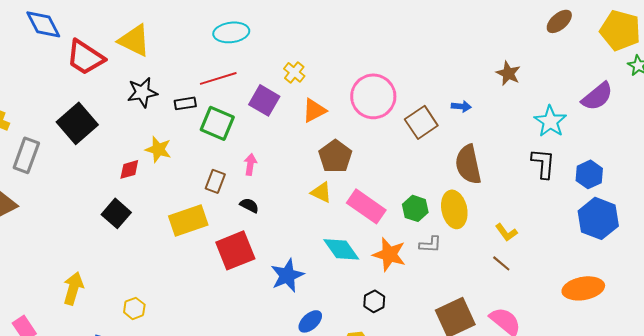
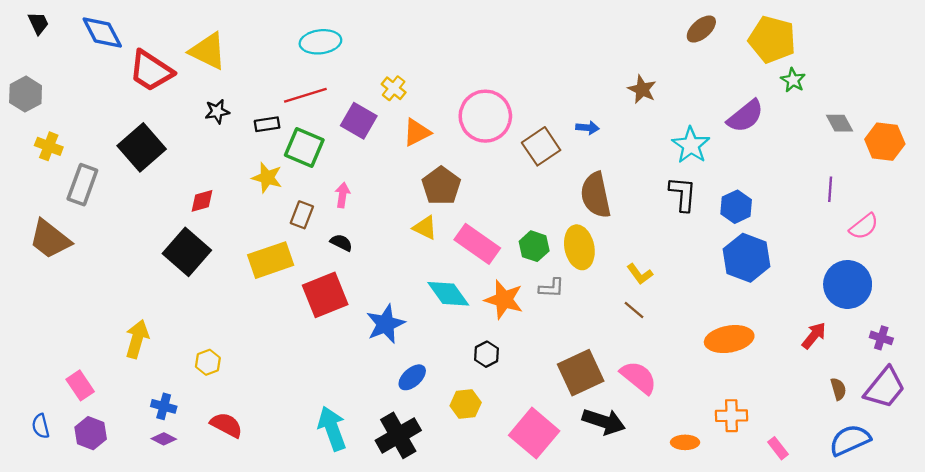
black star: (142, 92) -> (217, 111), size x0.7
yellow star: (158, 149) -> (267, 178), moved
black square: (116, 213) -> (187, 252), size x1.4

